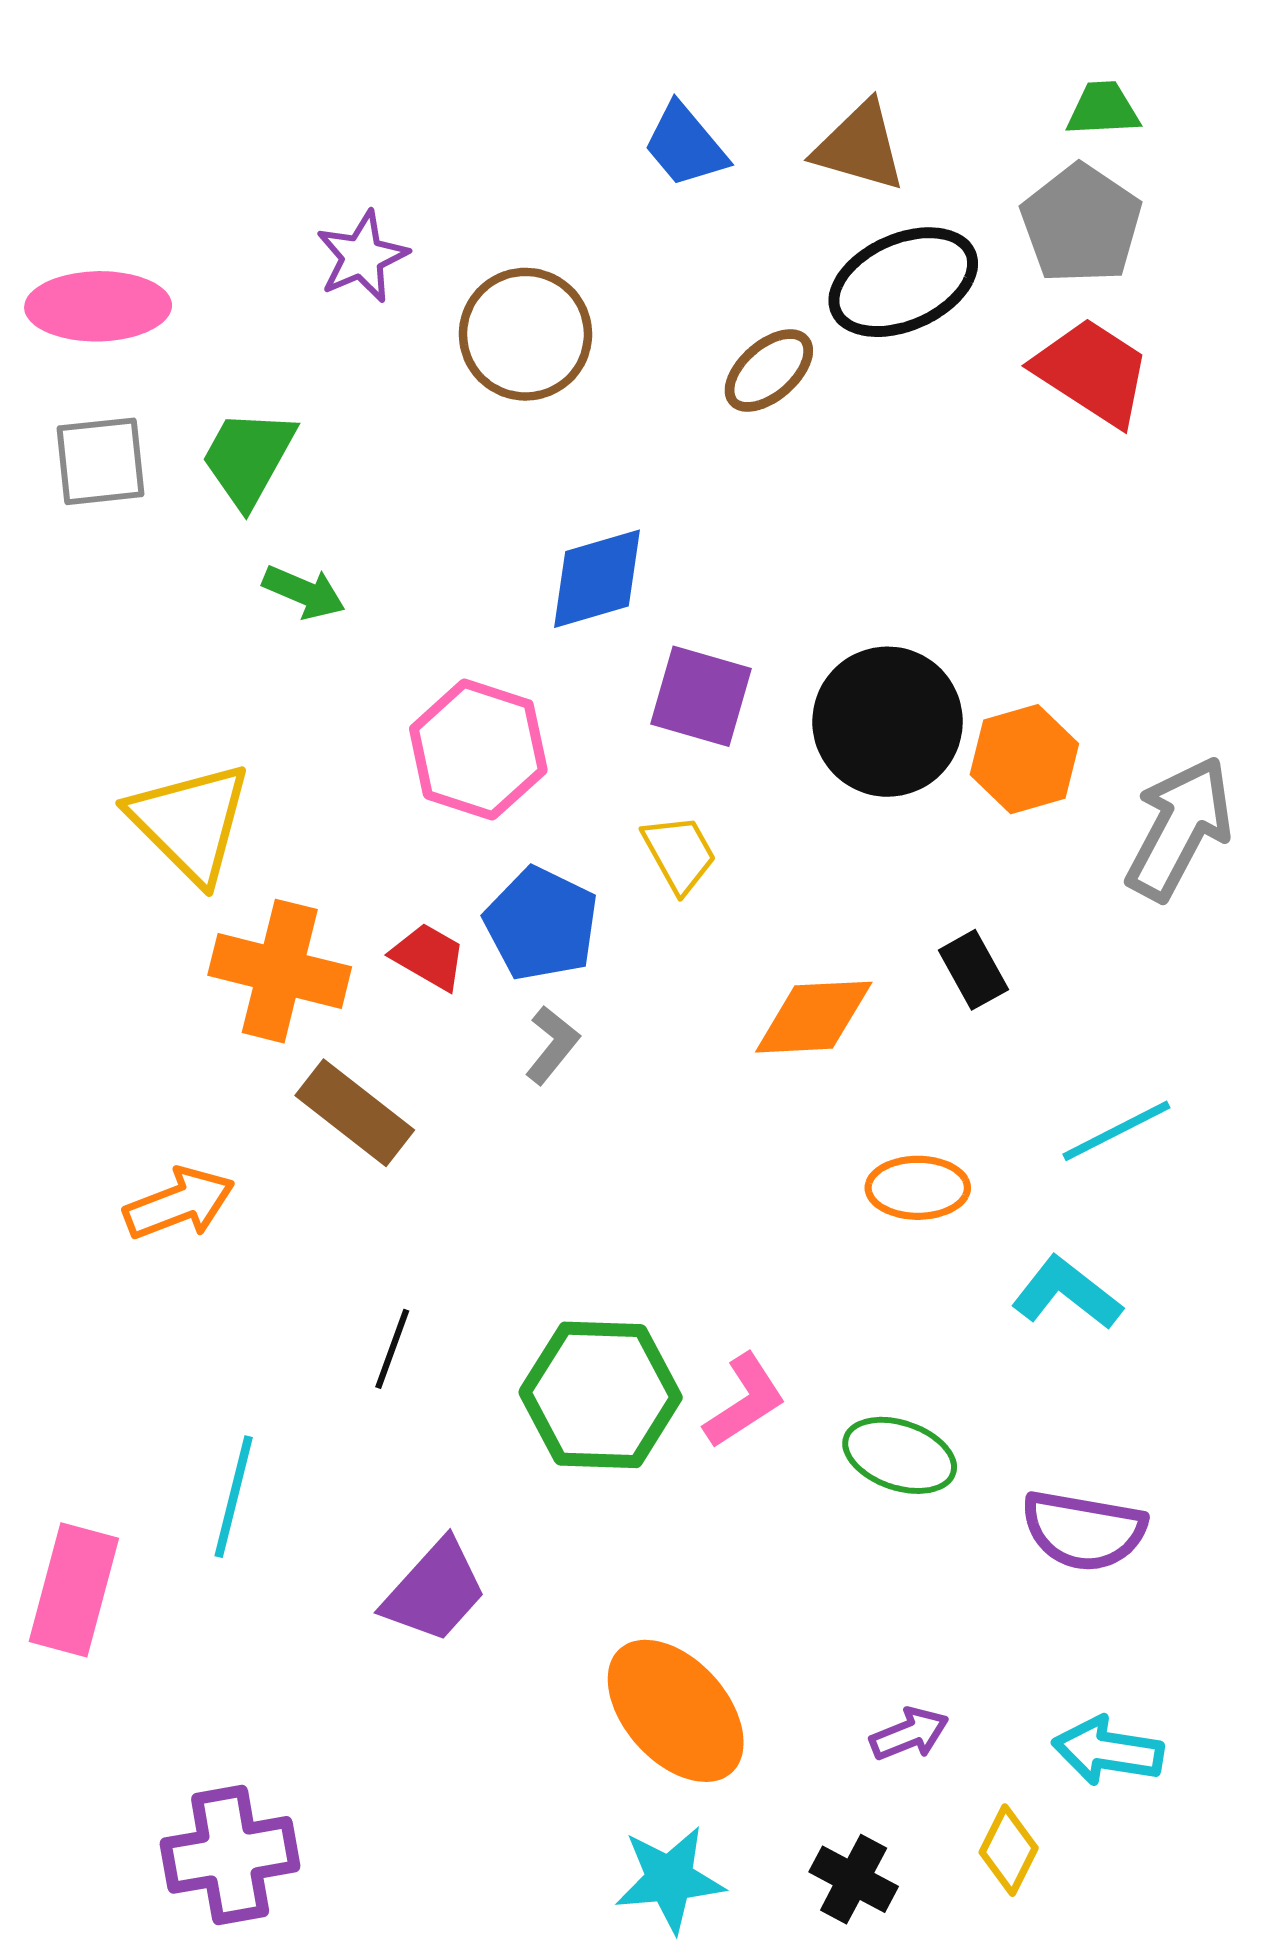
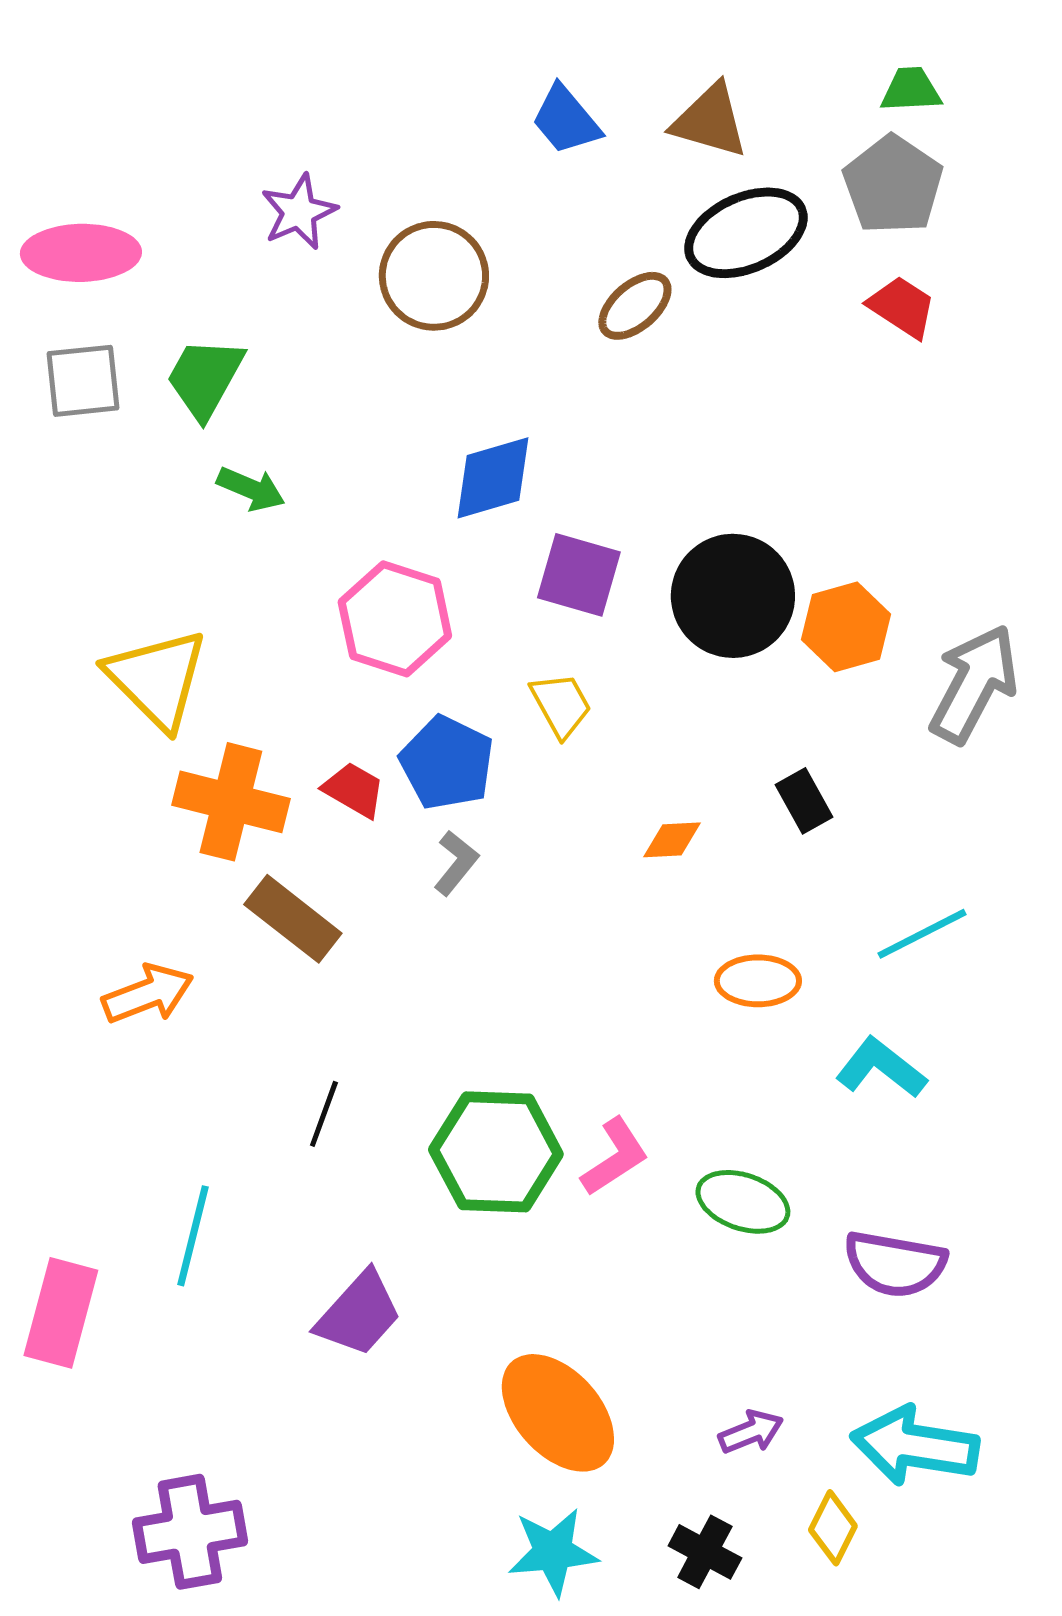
red trapezoid: (1092, 372) -> (902, 307), size x0.7
orange diamond: (814, 1017) -> (672, 840), size x0.6
cyan arrow: (1108, 1751) -> (915, 1446), size x1.4

